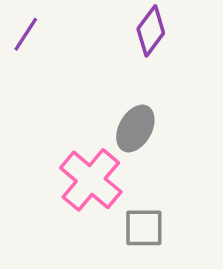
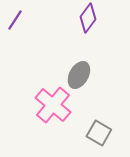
gray square: (144, 228) -> (99, 133), moved, turned 30

